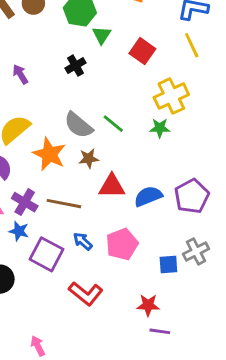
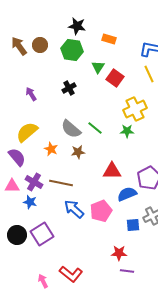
green triangle: (102, 35) -> (98, 67), moved
orange star: (49, 154) -> (51, 149), size x0.6
red triangle: (112, 186) -> (112, 171), moved
blue semicircle: (148, 196) -> (127, 194), moved
blue arrow: (83, 241) -> (74, 209), size x1.5
purple square: (46, 254) -> (42, 234), moved, turned 30
red L-shape: (86, 294) -> (71, 274), moved

